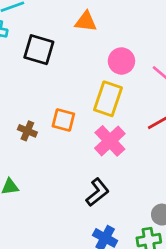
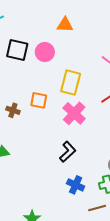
orange triangle: (86, 22) -> (65, 25), moved
pink circle: (121, 61) -> (45, 52), moved

